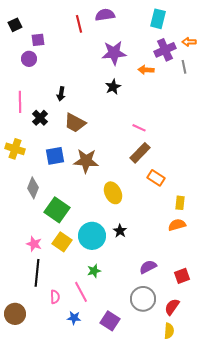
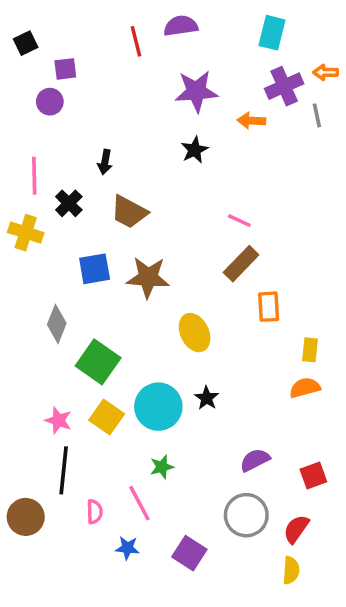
yellow cross: (15, 149) -> (26, 233), moved
orange rectangle: (156, 178) -> (269, 307), turned 54
brown circle: (15, 314) -> (26, 517), moved

